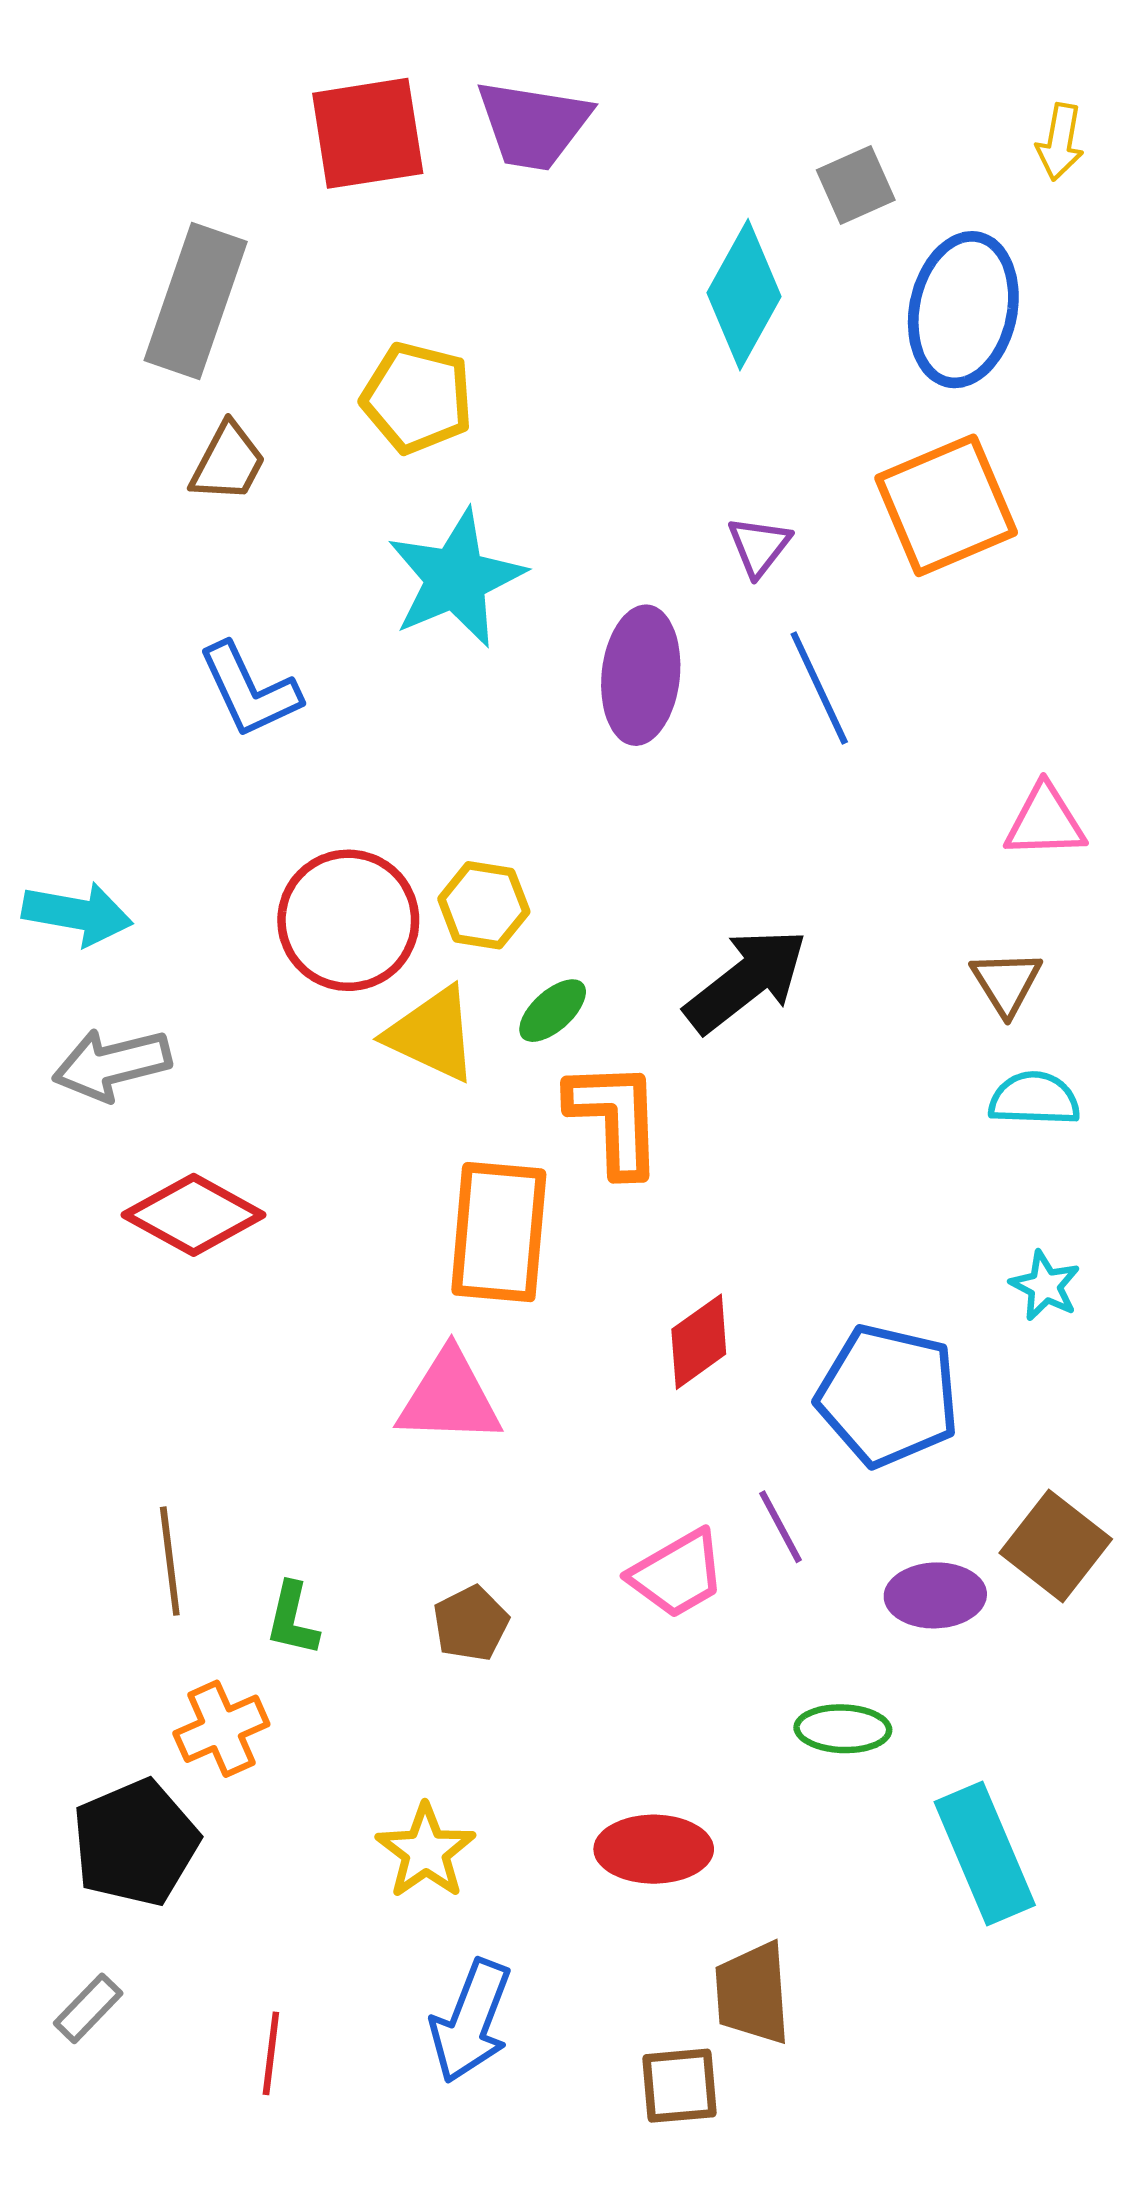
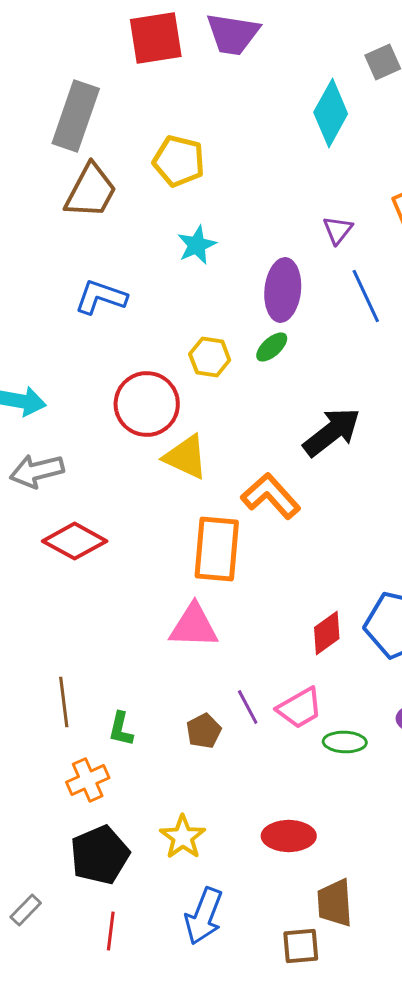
brown trapezoid: (228, 462) -> (91, 191), size x1.5
cyan star: (456, 578) -> (197, 245), size x0.6
blue L-shape: (249, 690) -> (101, 297), turned 134
yellow hexagon: (484, 905) -> (210, 357), moved
green ellipse: (553, 1011) -> (272, 347), moved
orange L-shape: (615, 1118) -> (271, 496), turned -40
red diamond: (699, 1342) -> (327, 633), moved
purple line: (781, 1527) -> (248, 707), moved
green ellipse: (843, 1729) -> (345, 742), moved
black pentagon: (135, 1843) -> (100, 855), moved

